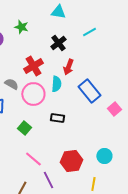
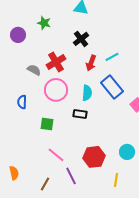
cyan line: (89, 32) -> (112, 57), moved
gray semicircle: (11, 84) -> (34, 70), moved
cyan semicircle: (56, 84) -> (87, 93), moved
green square: (24, 128) -> (47, 124), turned -32

